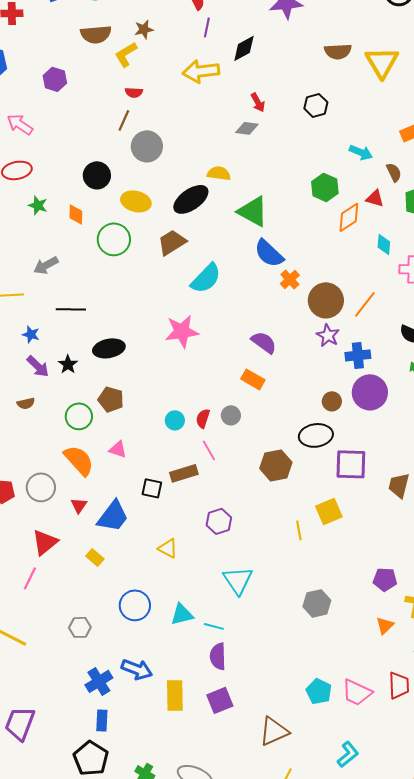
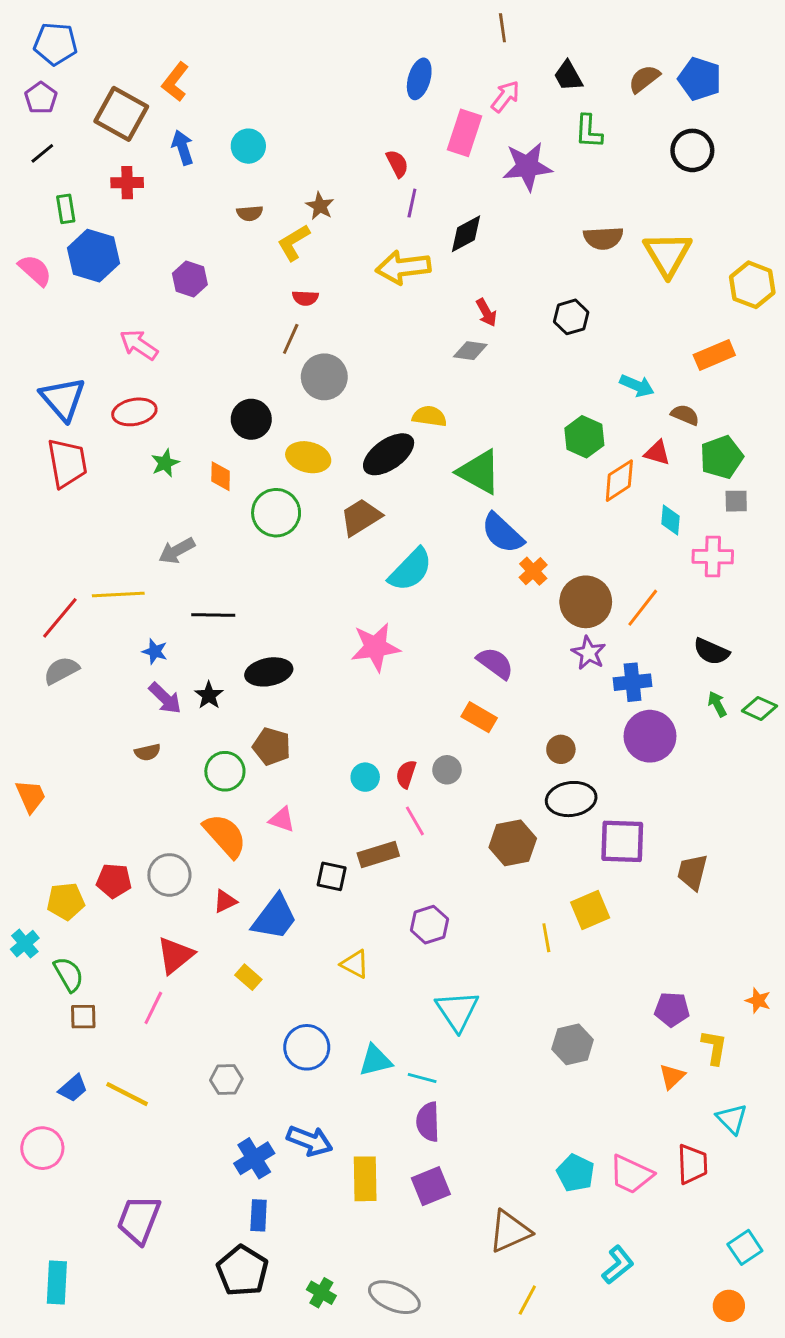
brown star: (144, 29) -> (320, 206), turned -30
brown semicircle: (96, 34) -> (250, 213), size x0.6
brown semicircle: (394, 172) -> (685, 415), turned -42
green star: (38, 205) -> (165, 463), turned 30
brown circle: (332, 401) -> (561, 749), moved
red triangle: (79, 505) -> (225, 901), turned 30

